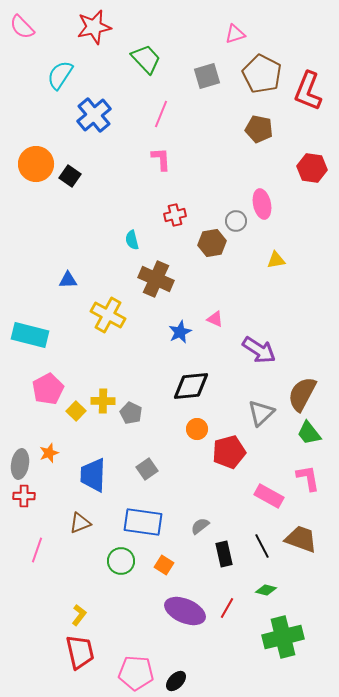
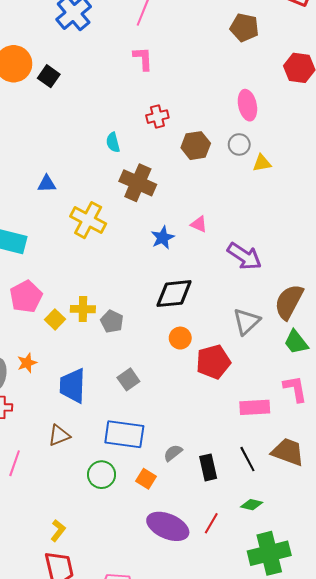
gray circle: (236, 221) -> (239, 144), moved
pink rectangle: (269, 496) -> (255, 407), turned -32
gray semicircle: (200, 526) -> (173, 453), moved

